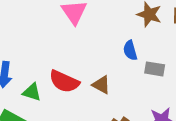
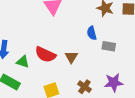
brown triangle: (101, 85) -> (71, 57), turned 32

